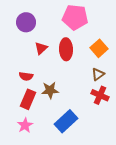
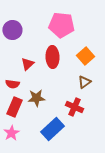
red triangle: (41, 48) -> (27, 64), moved
red cross: (100, 95) -> (74, 107), moved

